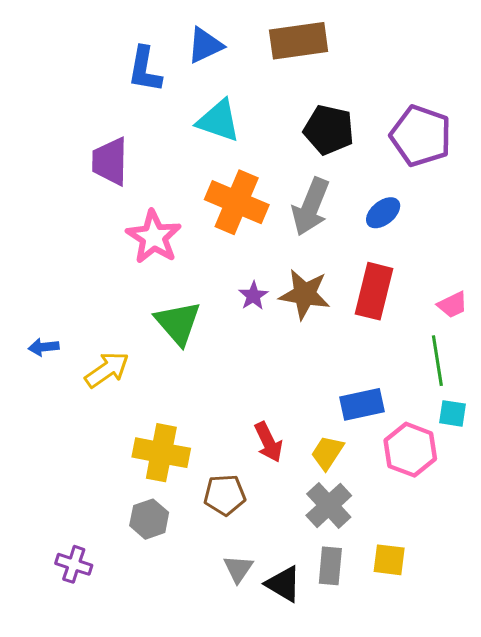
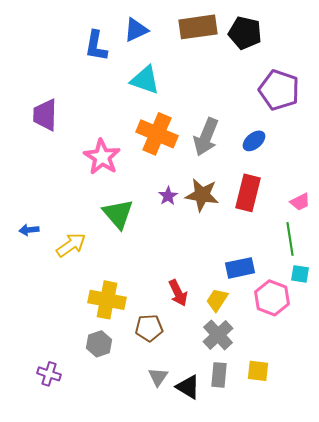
black pentagon: (329, 130) -> (245, 33), moved
purple trapezoid: (110, 161) -> (45, 115), moved

